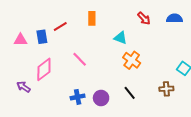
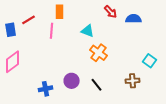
blue semicircle: (175, 18) -> (134, 19), moved
pink line: (80, 59) -> (52, 31), moved, turned 49
purple circle: (101, 98) -> (72, 81), moved

